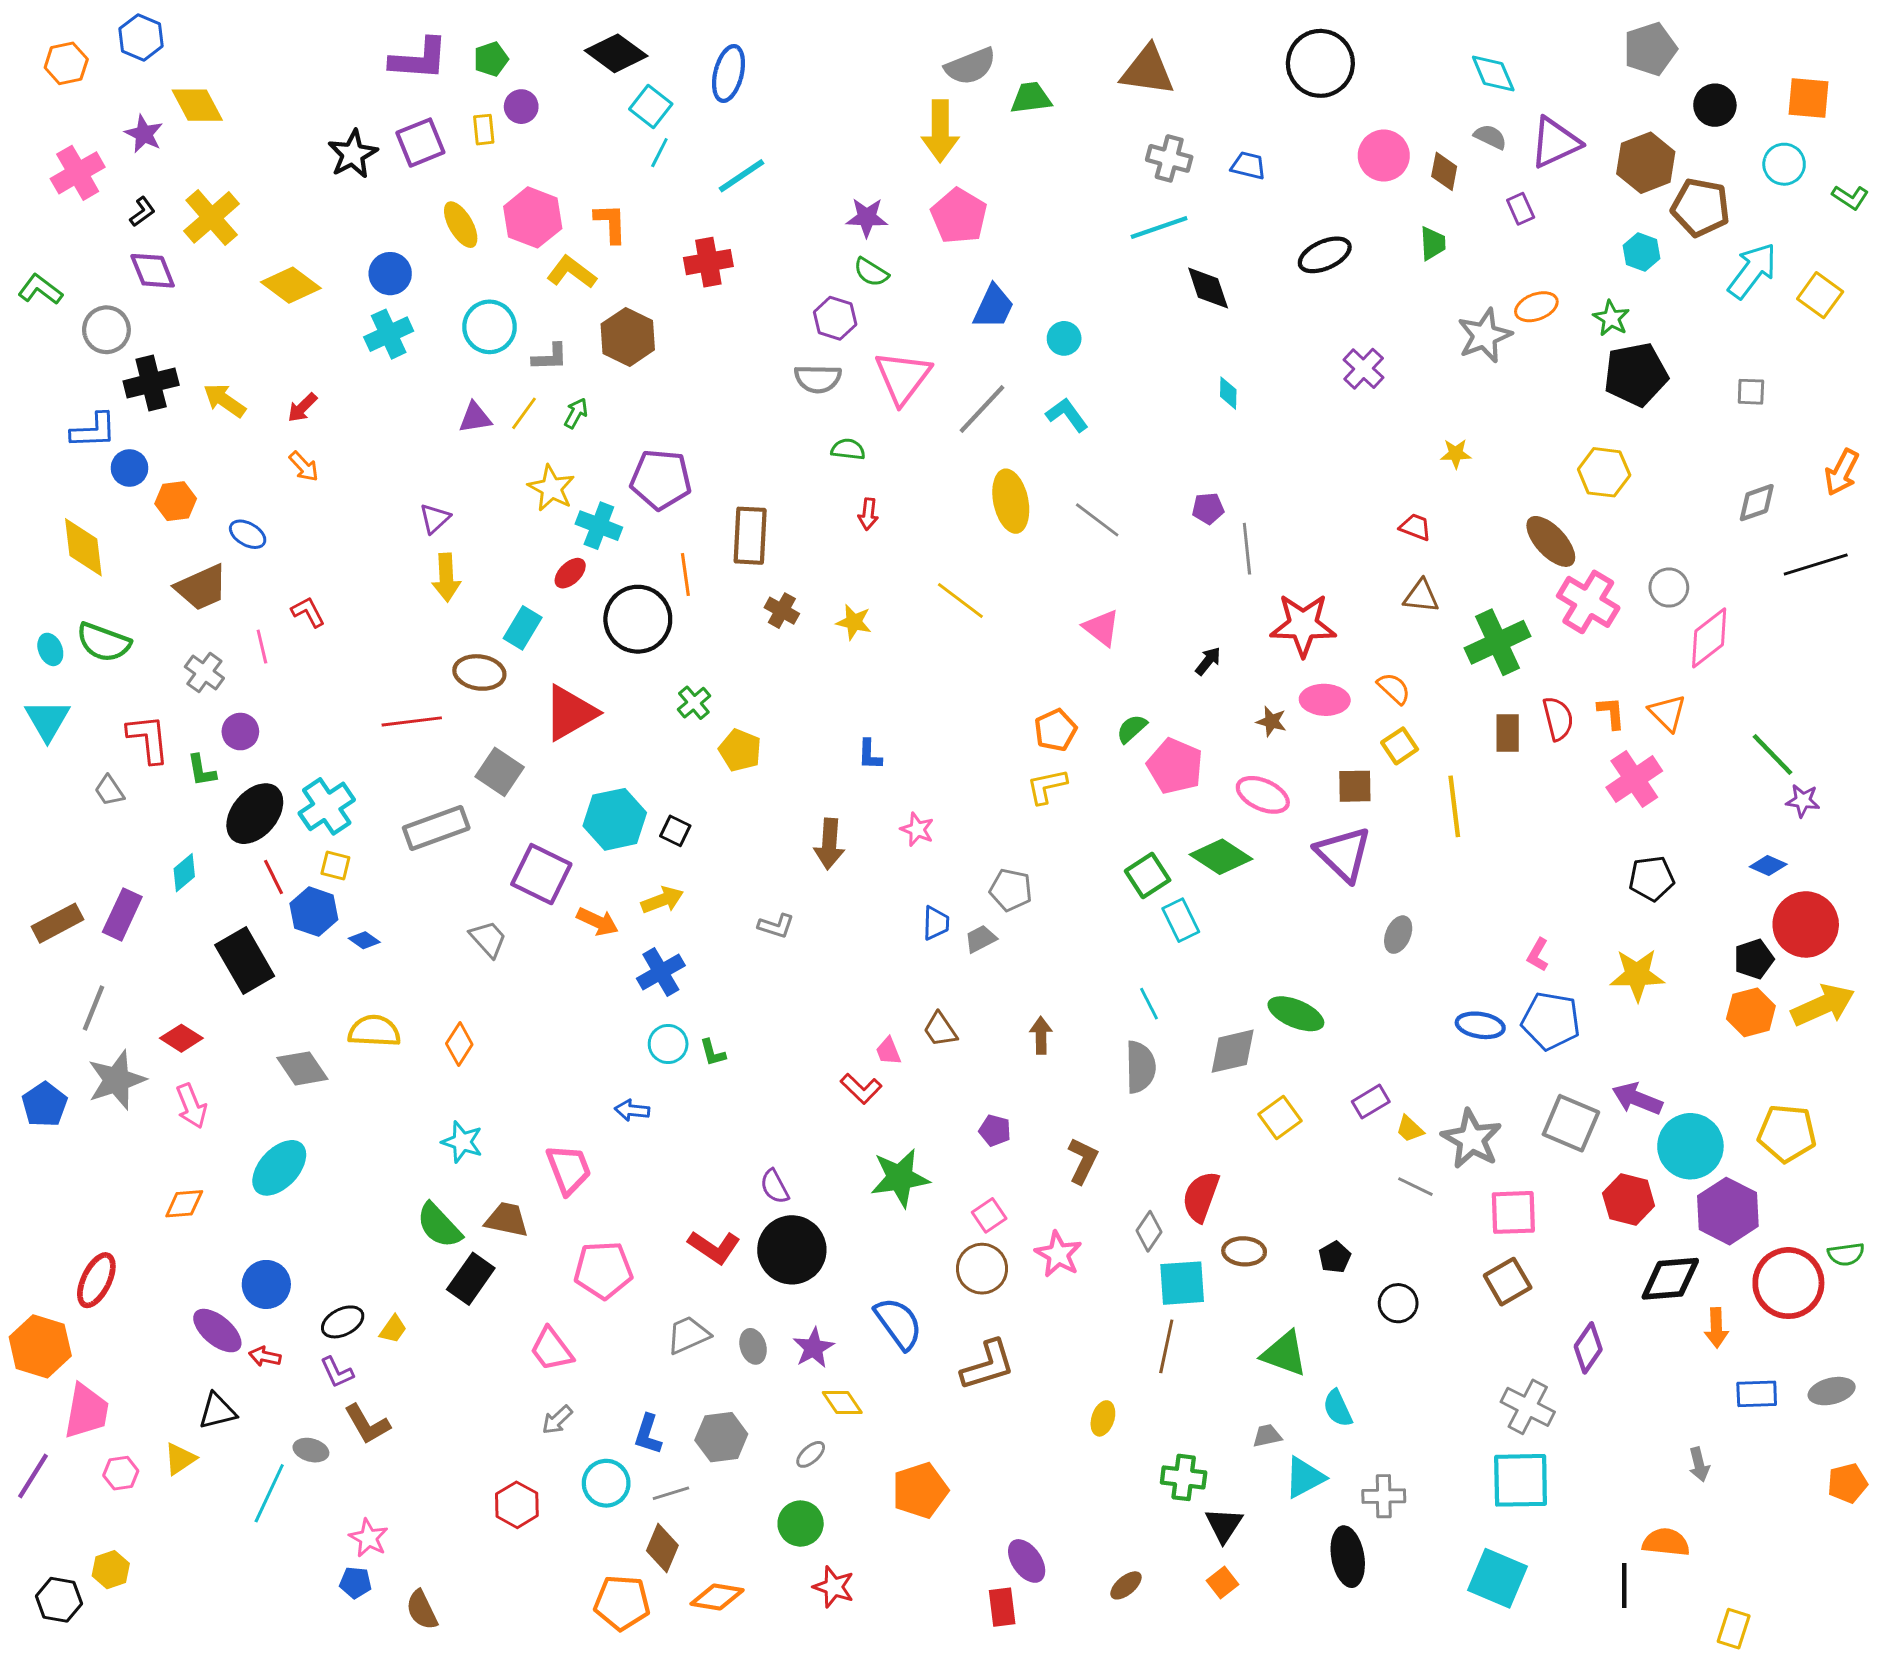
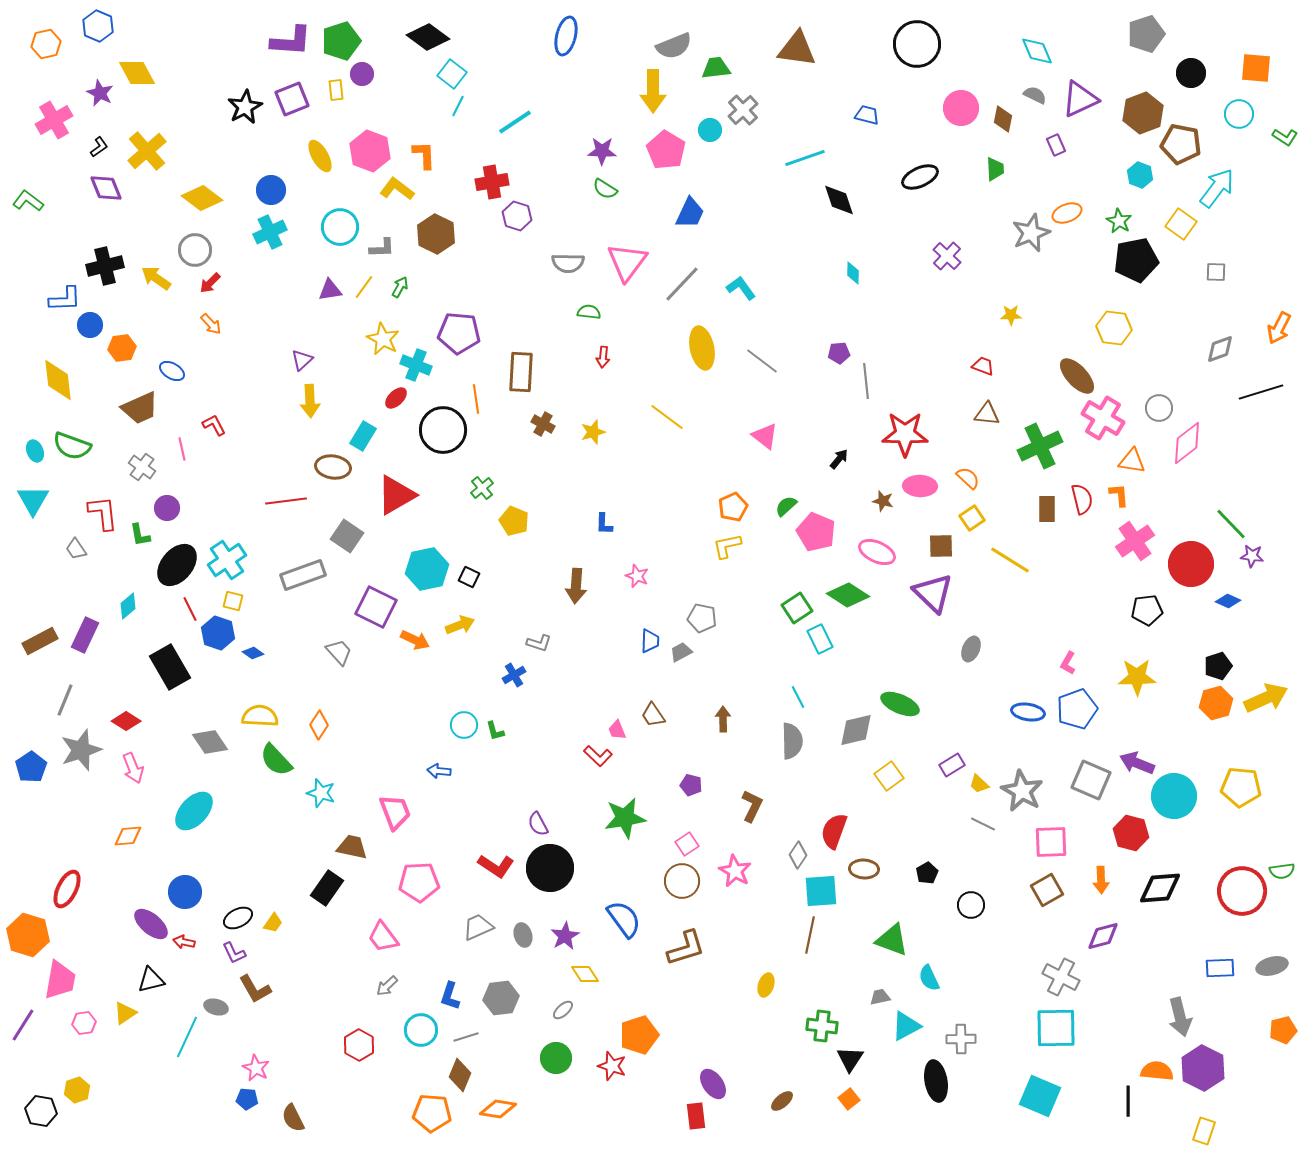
green pentagon: (491, 59) -> (341, 41), size x1.6
blue ellipse: (729, 73) -> (566, 36), moved
gray cross: (1169, 158) -> (743, 110), moved, turned 32
yellow square: (1820, 295) -> (1181, 224), moved
purple hexagon: (835, 318) -> (517, 216), moved
gray circle: (106, 330) -> (195, 250), moved
cyan circle: (1064, 338) -> (710, 130), moved
yellow star: (854, 622) -> (593, 432), turned -30
orange triangle: (1667, 713) -> (1132, 461), moved, turned -36
yellow line: (1454, 806) -> (1010, 560), turned -51
red circle: (1806, 924) -> (1191, 564), moved
blue cross: (661, 972) -> (514, 675), moved, size x0.7
blue pentagon: (1551, 1021) -> (1077, 709), turned -30
purple hexagon: (1728, 1211) -> (1203, 1068), moved
green semicircle: (439, 1225) -> (276, 760), moved
orange arrow: (1716, 1328) -> (1101, 880), moved
purple diamond: (1588, 1348) -> (1103, 936), turned 40
gray arrow: (1699, 1464) -> (1180, 1017), size x1.6
red star: (834, 1587) -> (612, 1066), moved

